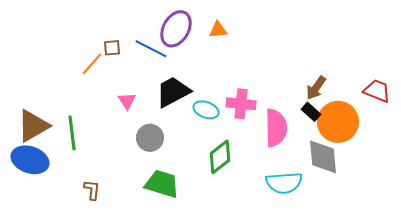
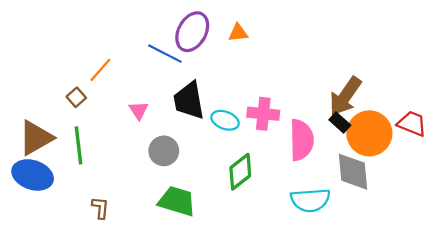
brown square: (112, 48) -> (76, 97), moved, turned -36
brown arrow: (316, 88) -> (345, 96), size x1.5
red trapezoid: (377, 91) -> (412, 124), moved
black trapezoid: (173, 92) -> (189, 101), turned -72

